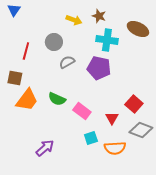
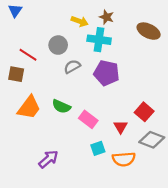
cyan cross: (107, 40) -> (99, 40), moved
red line: (26, 51) -> (28, 55), turned -72
brown square: (15, 78) -> (16, 74), moved

